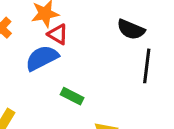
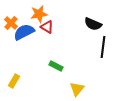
blue semicircle: (42, 58) -> (24, 32), moved

